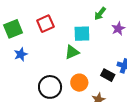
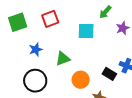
green triangle: (72, 52) -> (63, 59), moved
blue star: (21, 54) -> (36, 50), moved
black circle: (50, 87) -> (35, 81), moved

